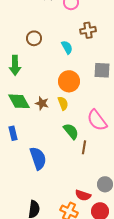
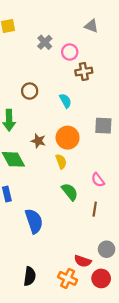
brown cross: (88, 30) -> (84, 72), moved
brown star: (42, 103) -> (38, 141), moved
pink semicircle: (97, 120) -> (98, 180), size x0.6
brown line: (84, 147) -> (95, 209), moved

